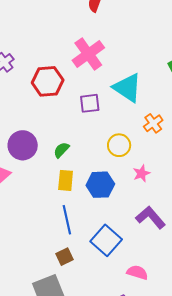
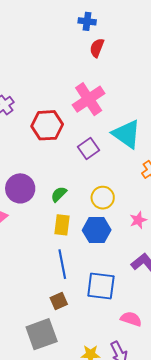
purple square: (90, 103) -> (89, 148), turned -30
yellow circle: (119, 145) -> (103, 198), moved
blue square: (106, 240) -> (101, 286), turned -36

